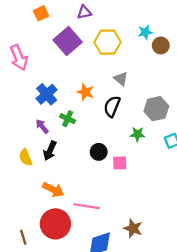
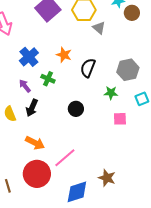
gray triangle: (121, 79) -> (99, 28), moved
pink square: (120, 163) -> (120, 119), moved
pink line: (86, 206) -> (65, 158), turned -50

